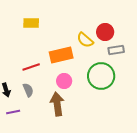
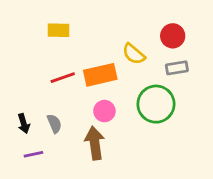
red circle: (105, 32) -> (173, 36), moved
red line: (31, 67) -> (63, 78), moved

